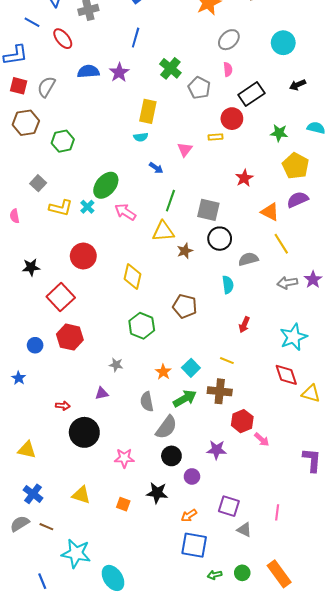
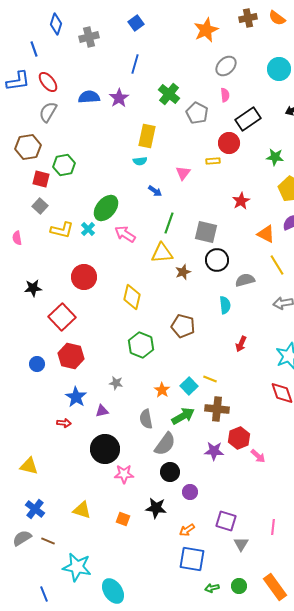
blue line: (32, 22) -> (34, 49), turned 42
red ellipse: (63, 39) -> (48, 82), moved
red square: (19, 86) -> (41, 179), moved
yellow line: (227, 361) -> (210, 379), moved
blue star: (19, 378) -> (76, 397), moved, size x1.5
black circle: (84, 432) -> (105, 449), moved
purple star: (217, 450) -> (214, 451), moved
gray triangle: (244, 530) -> (241, 544), turned 35

